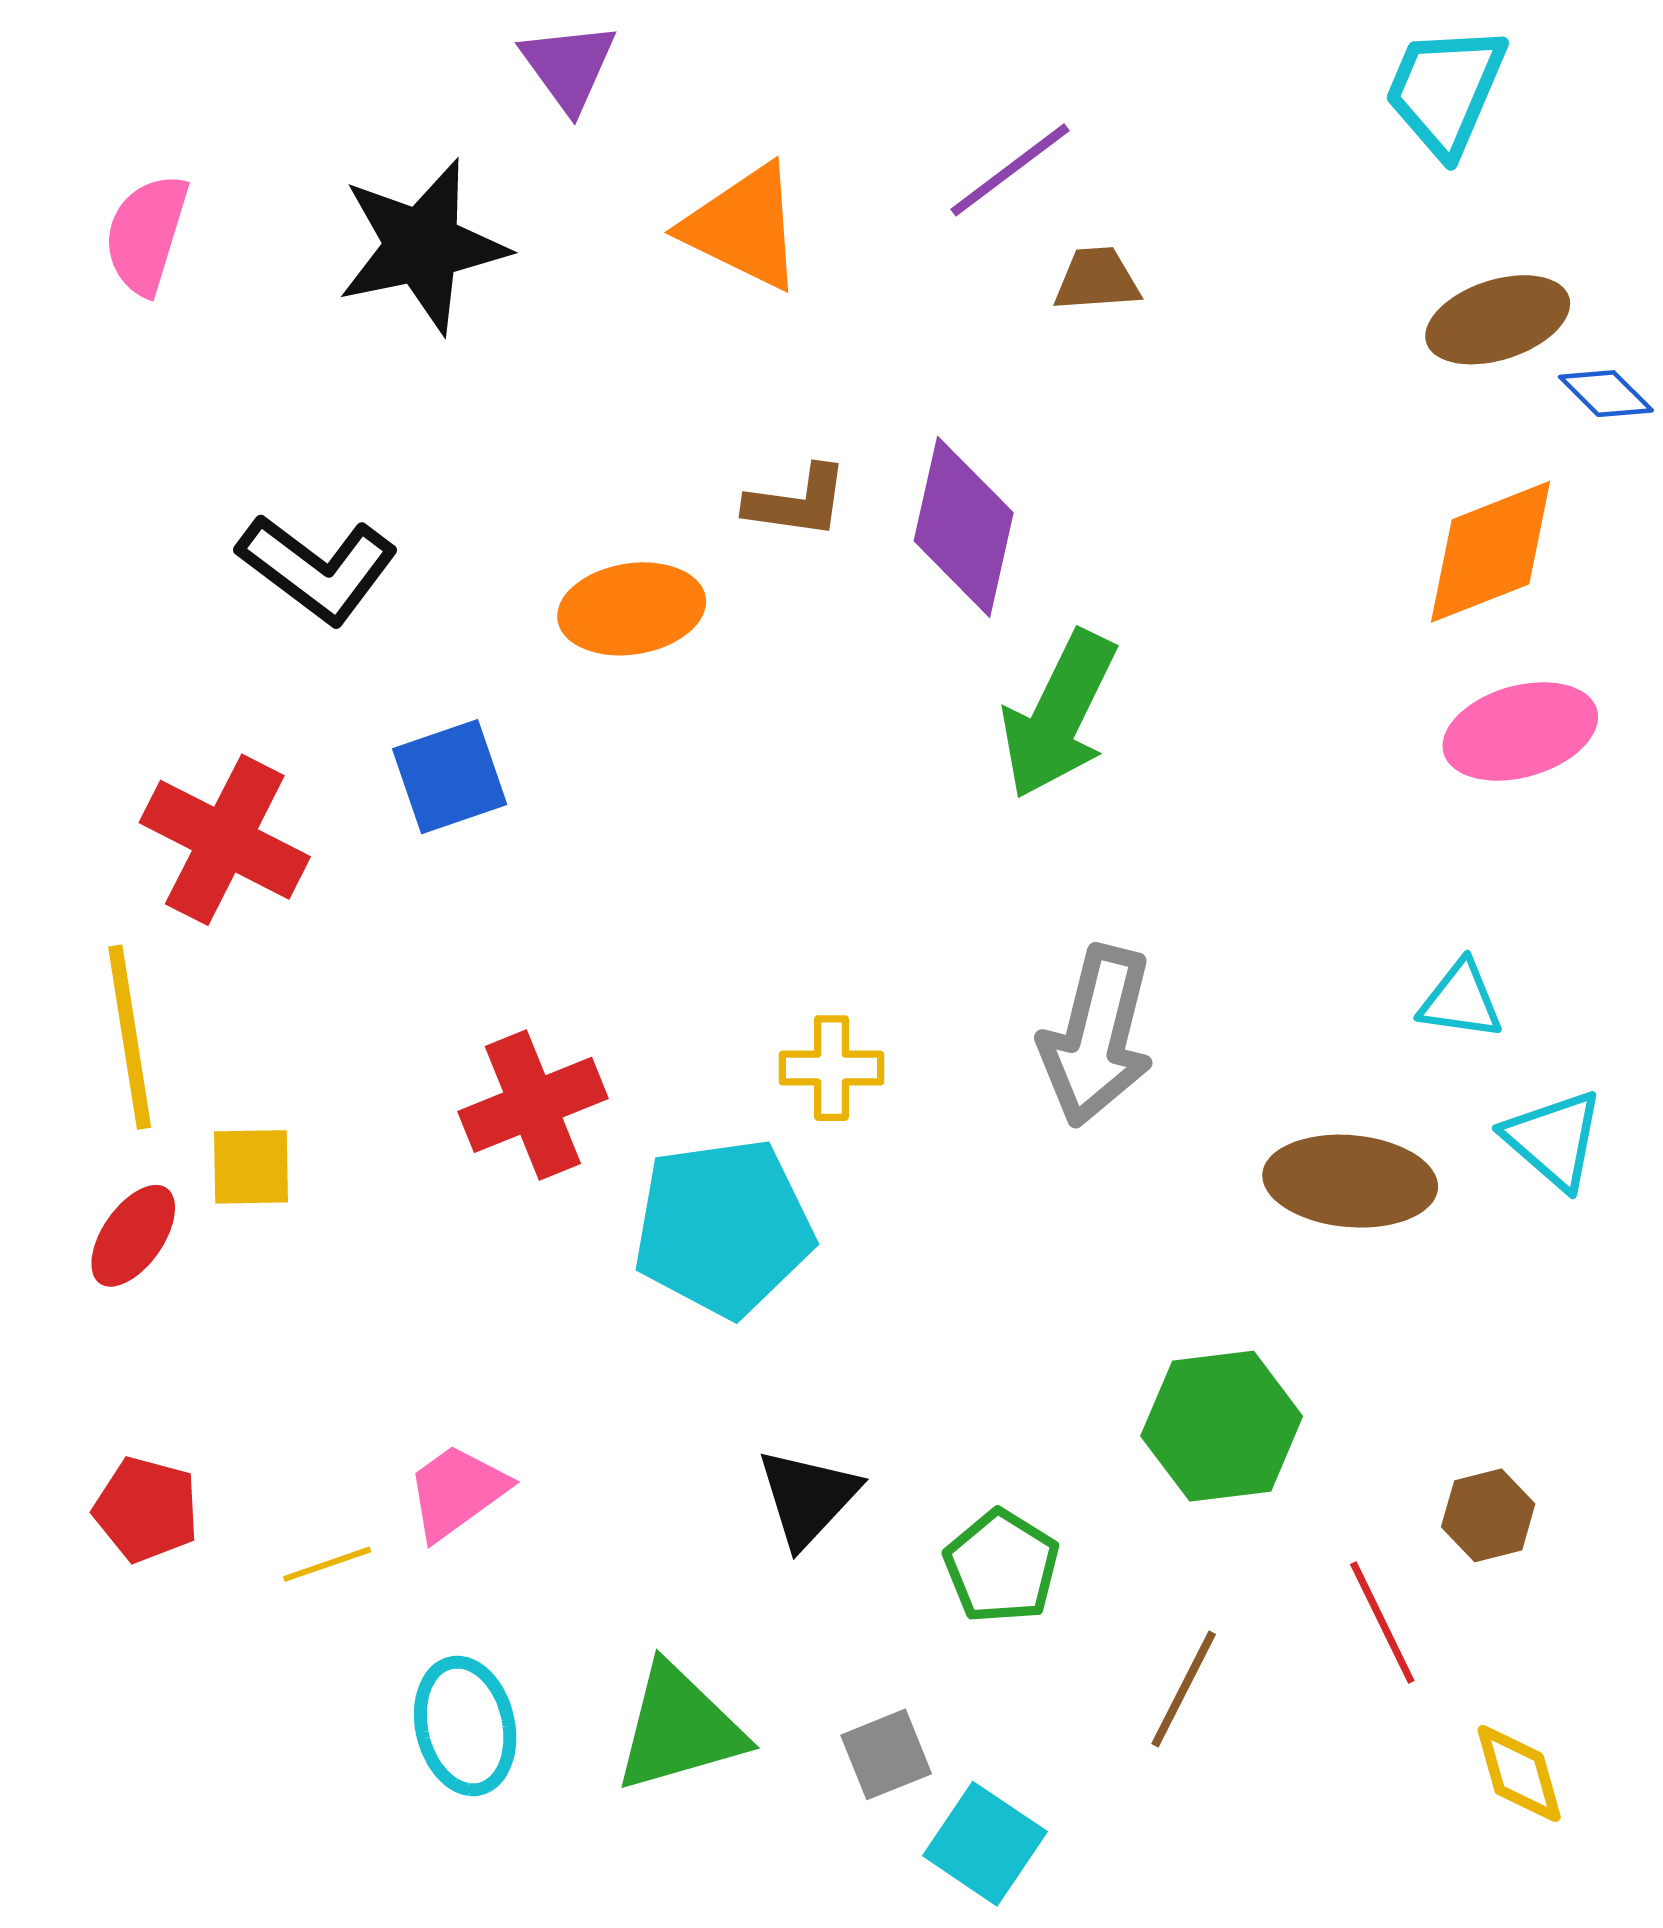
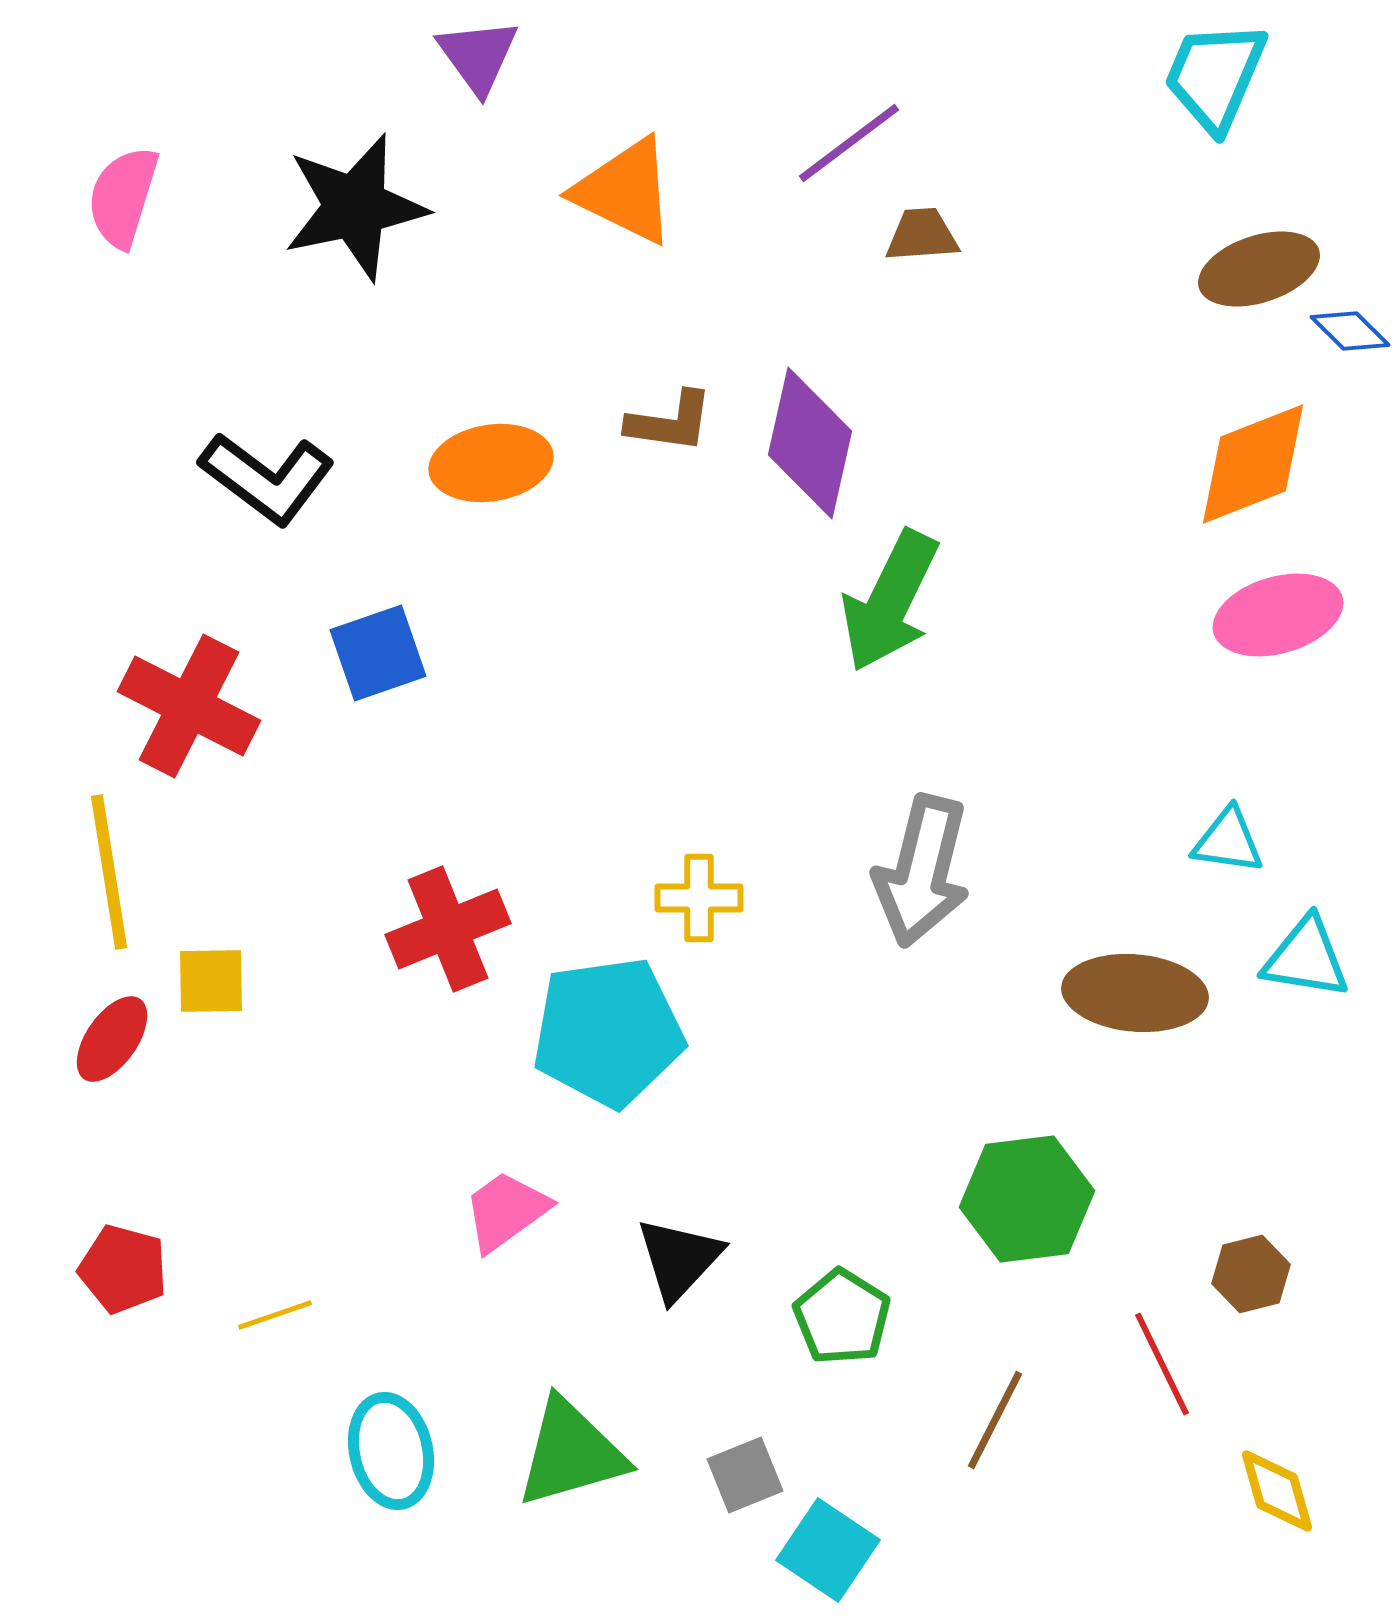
orange ellipse: (632, 609) -> (491, 463), moved
cyan triangle: (1554, 1139) -> (1306, 958), turned -32
pink trapezoid: (457, 1492) -> (506, 1211), moved

